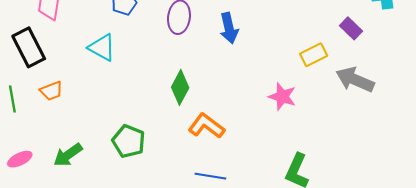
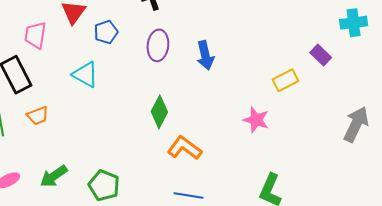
gray arrow: (355, 80) -> (356, 124), moved, turned 93
green pentagon: (129, 141) -> (104, 185), moved

